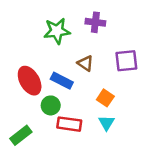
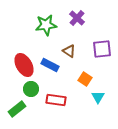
purple cross: (95, 22) -> (77, 18), turned 35
green circle: (51, 105) -> (31, 89), moved
cyan triangle: (107, 123) -> (98, 97), moved

